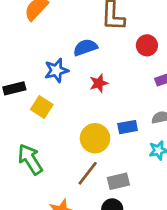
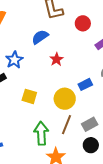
blue star: (56, 70) -> (14, 60), moved
yellow square: (42, 107) -> (29, 96), moved
green arrow: (30, 159) -> (41, 133), moved, turned 45

